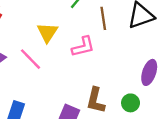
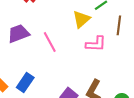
yellow triangle: (47, 32) -> (81, 19), moved

